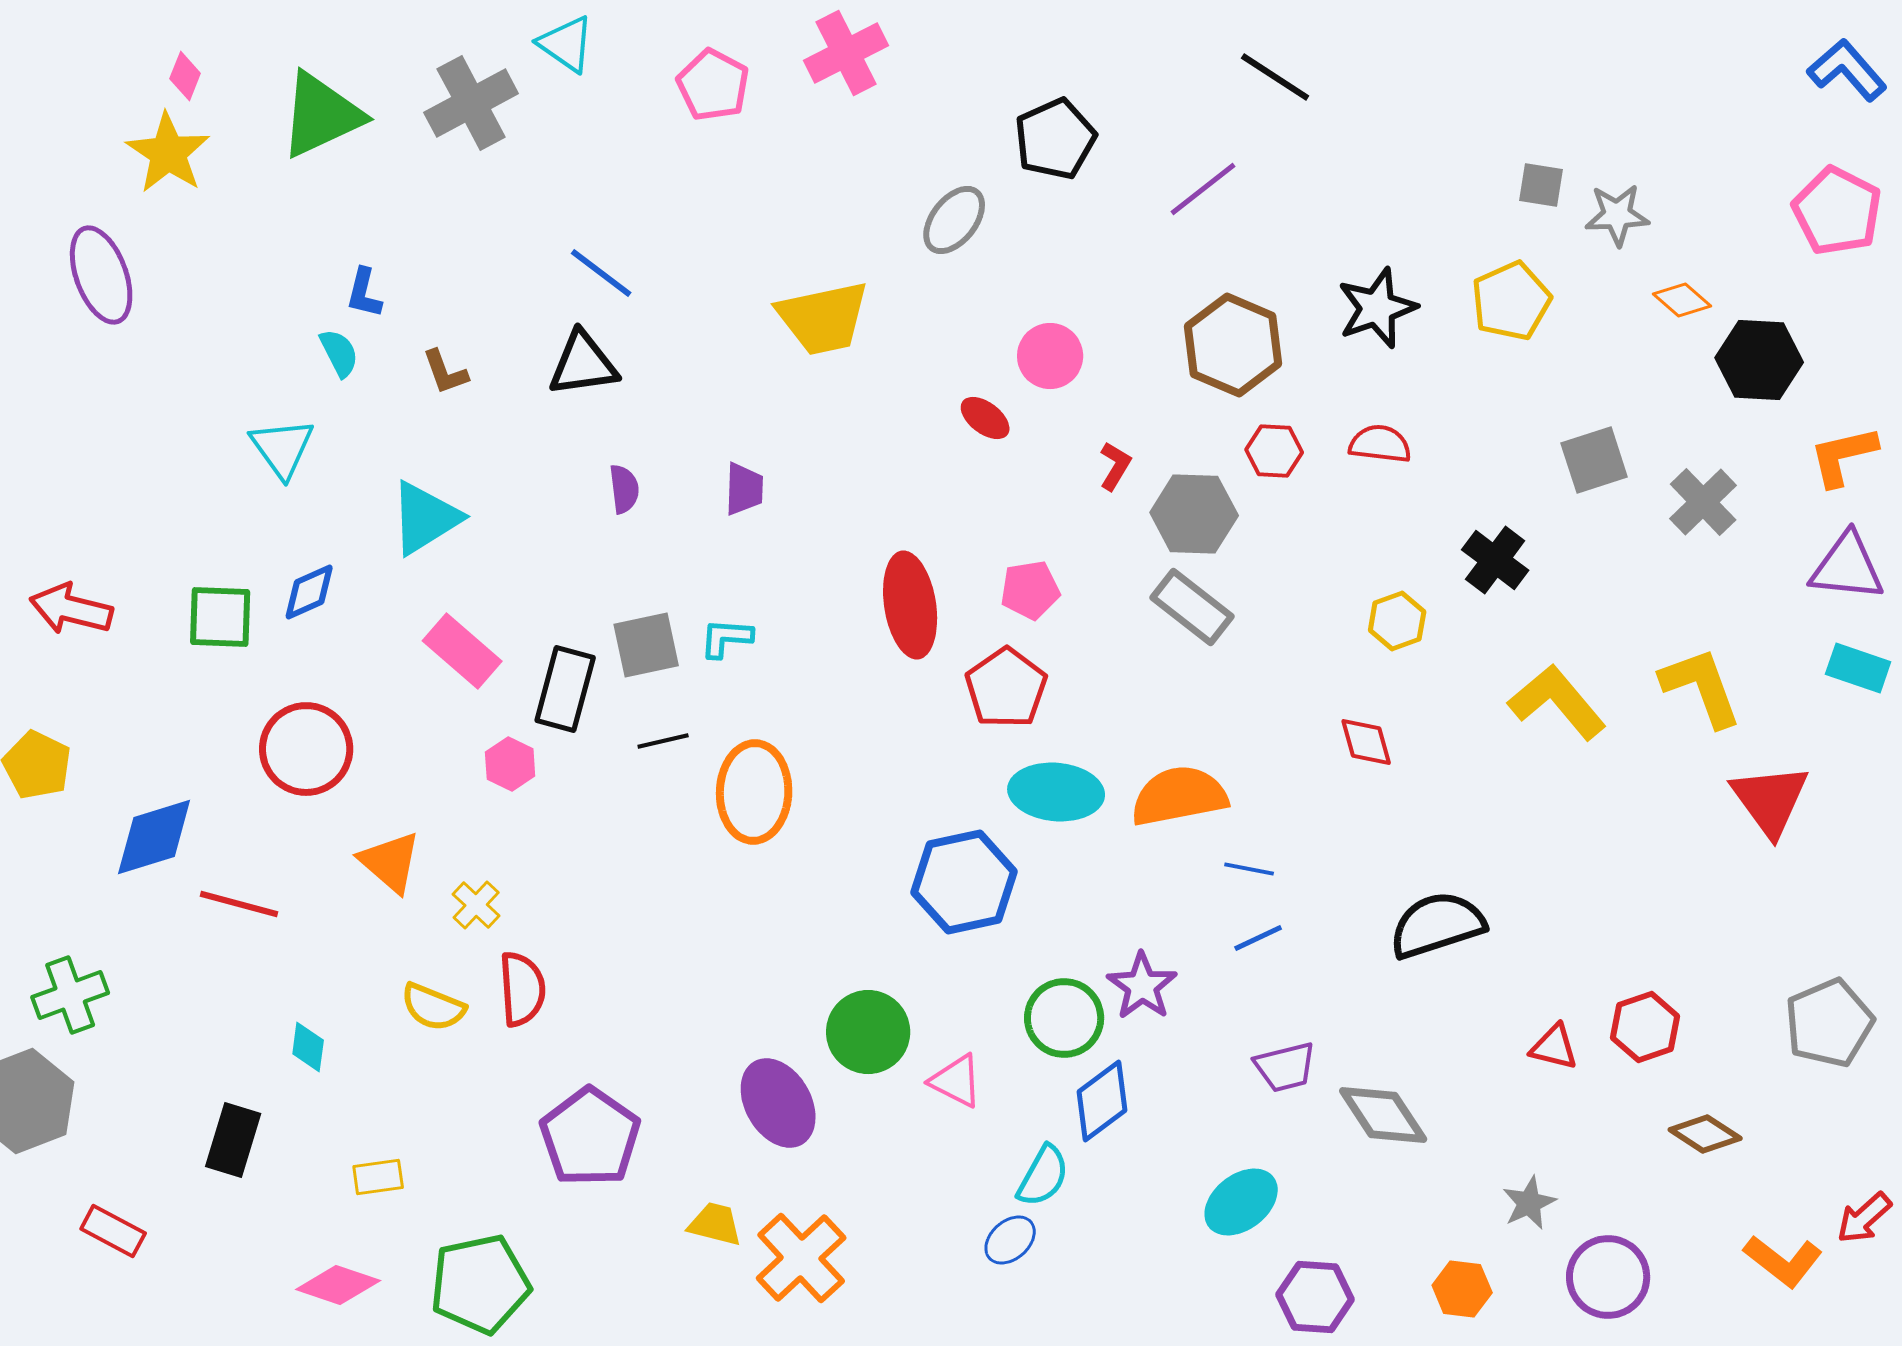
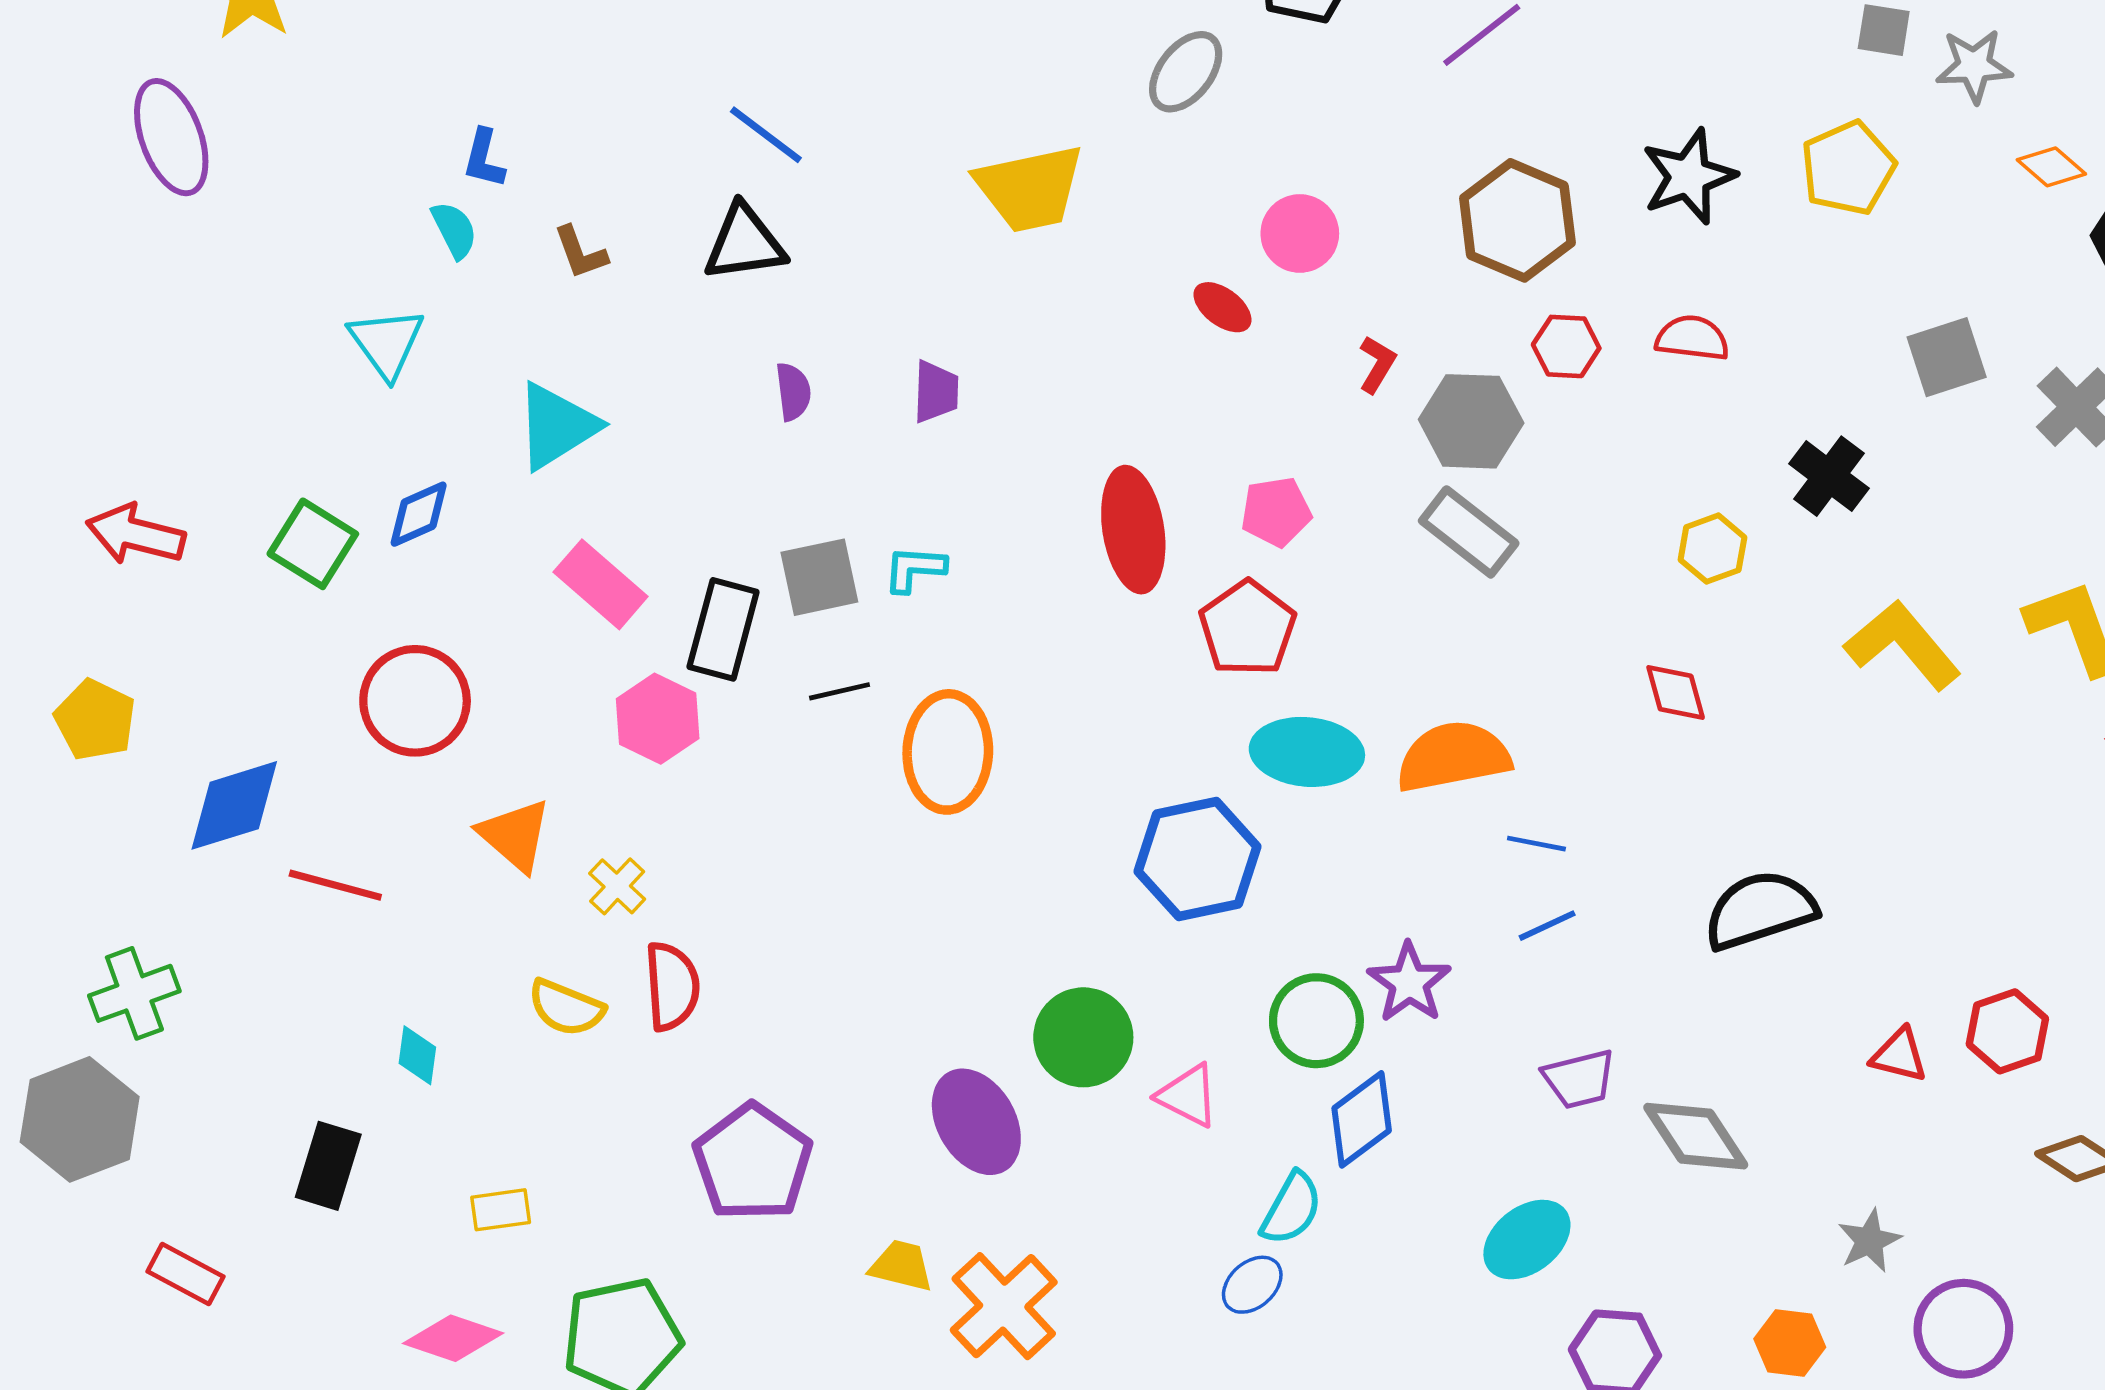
green square: (220, 617) -> (313, 544), turned 30
pink hexagon: (510, 764) -> (658, 719), size x1.4

